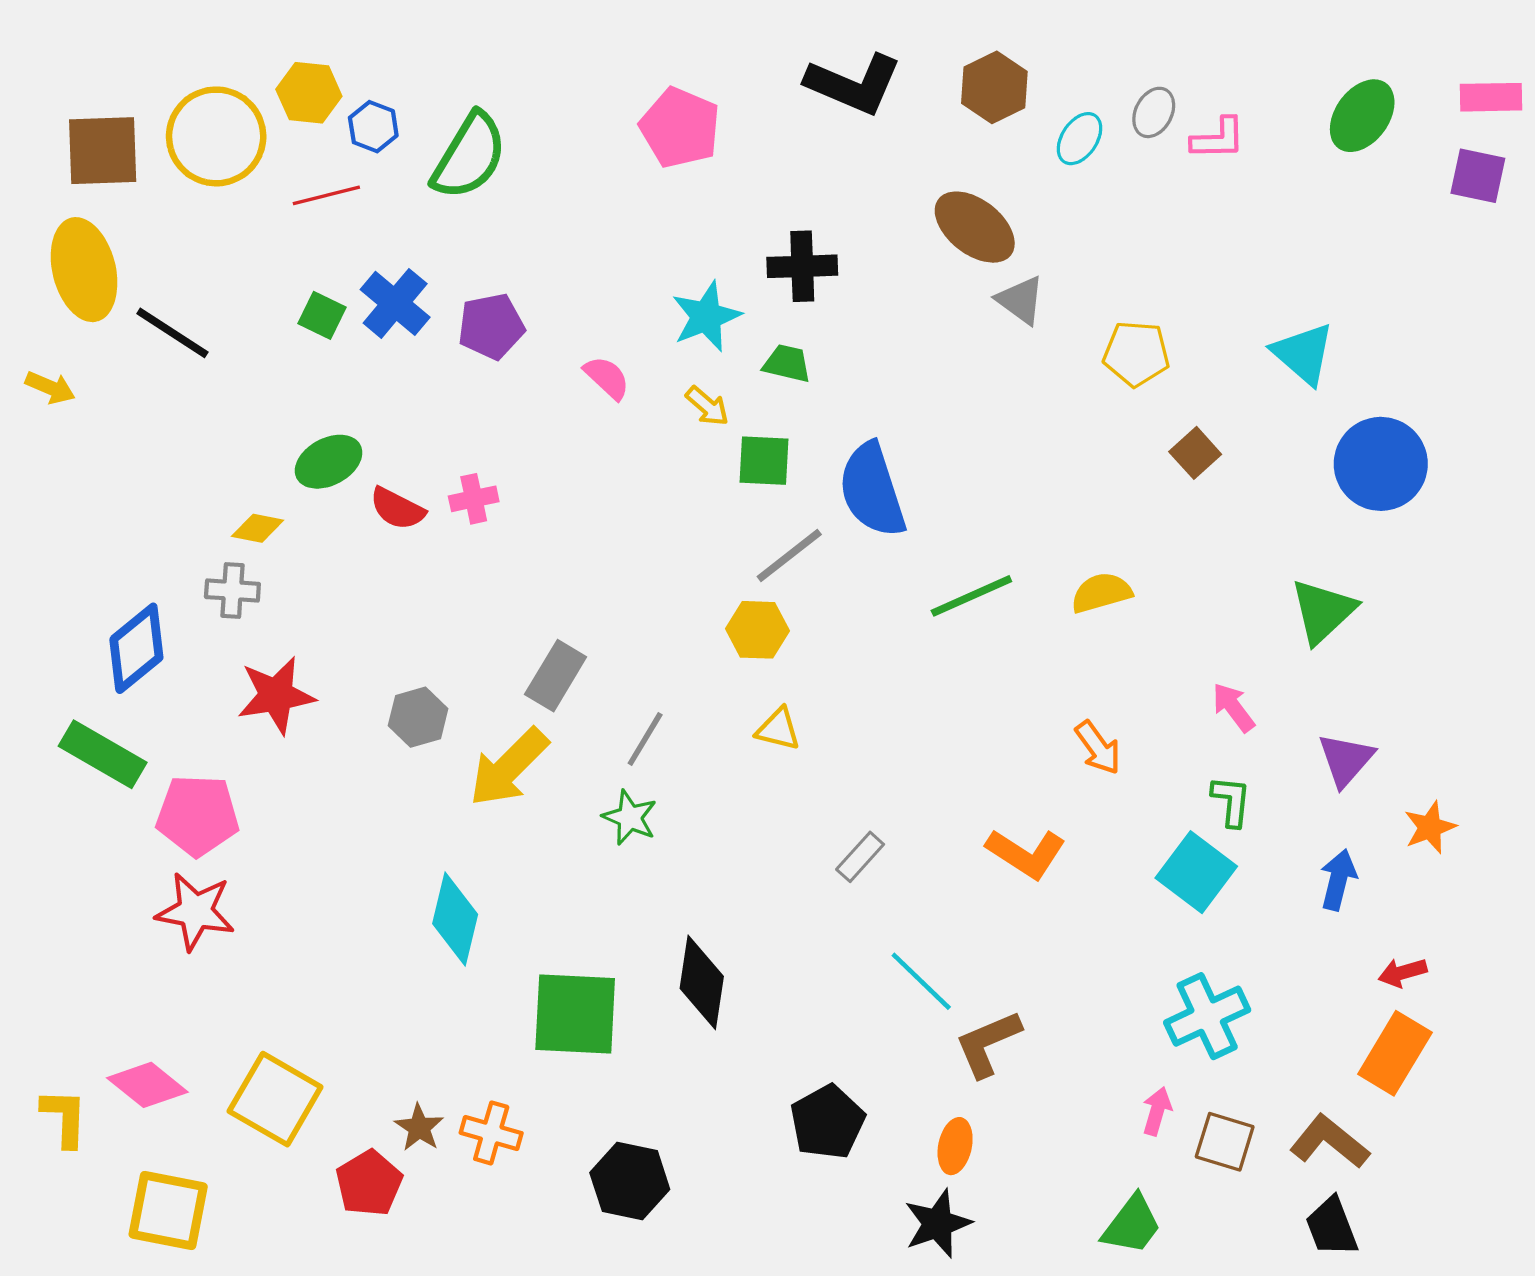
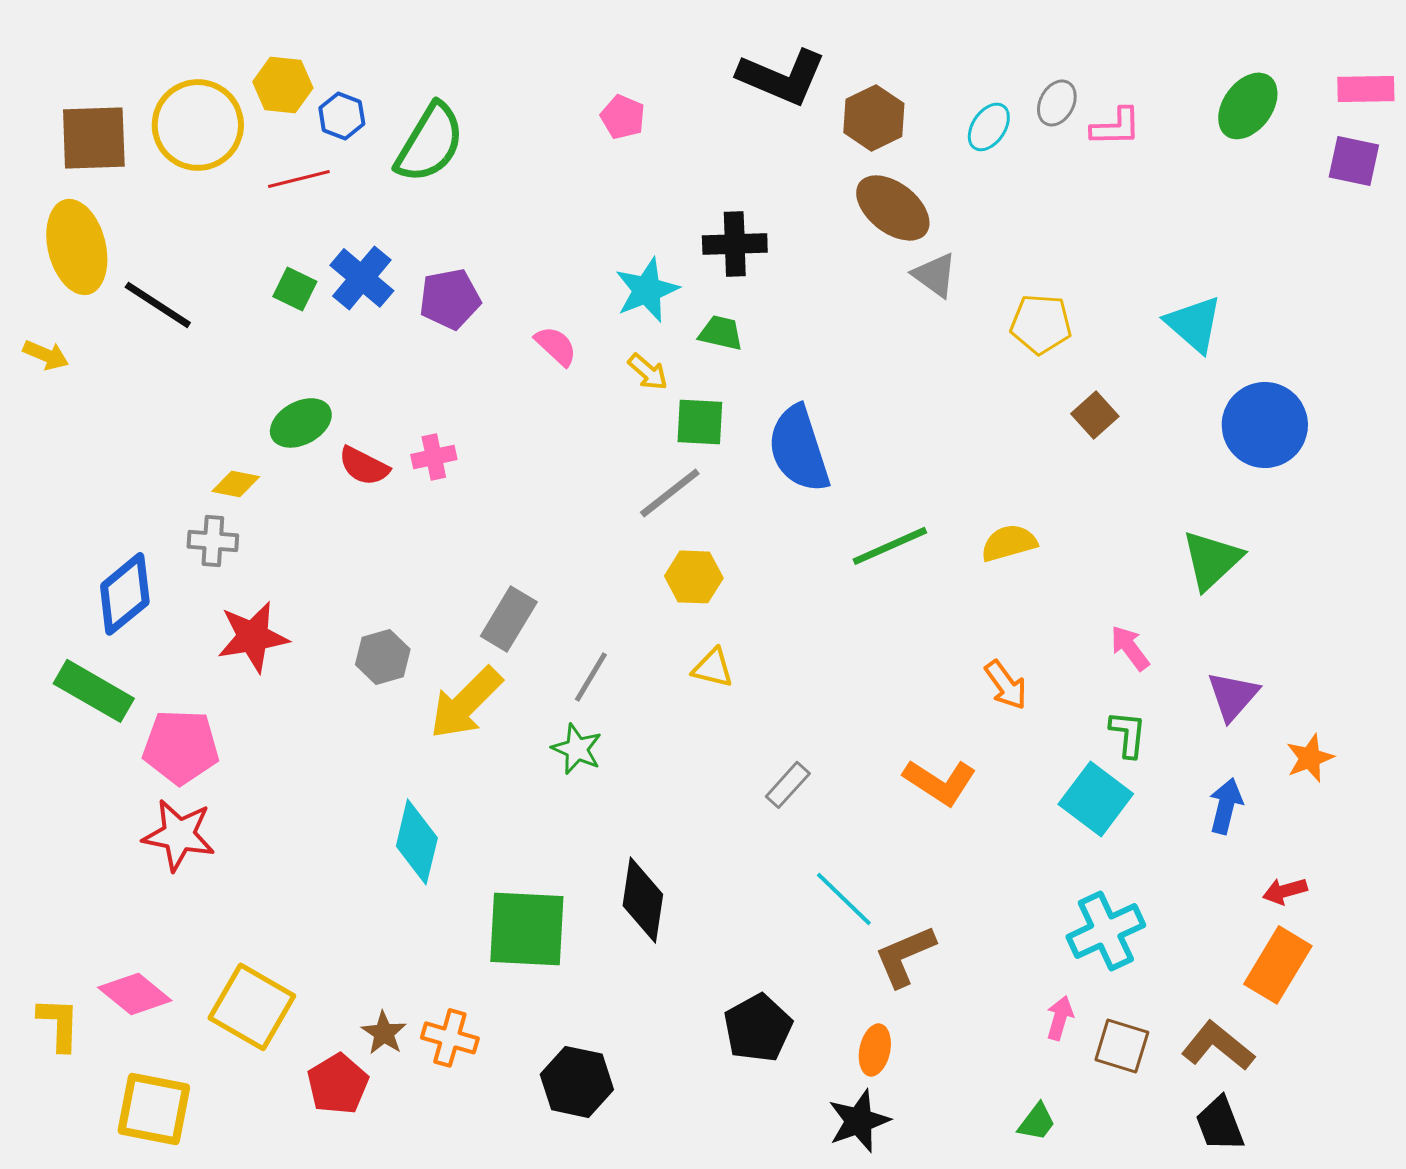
brown hexagon: (994, 87) -> (874, 118), moved
pink pentagon: (680, 128) -> (623, 117), size x0.6
gray line: (789, 556) -> (670, 493), moved
green trapezoid: (1132, 1225) -> (1037, 1122), size x0.7

